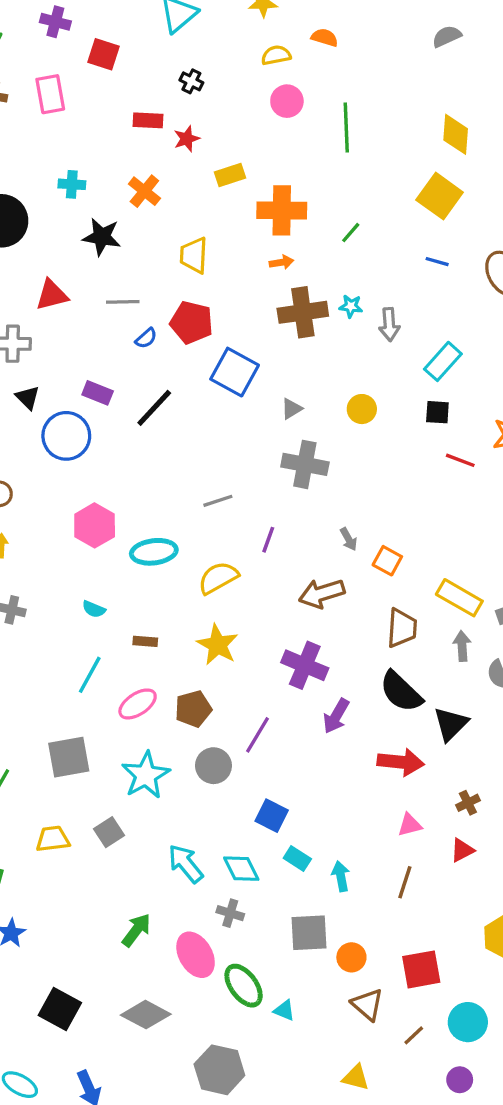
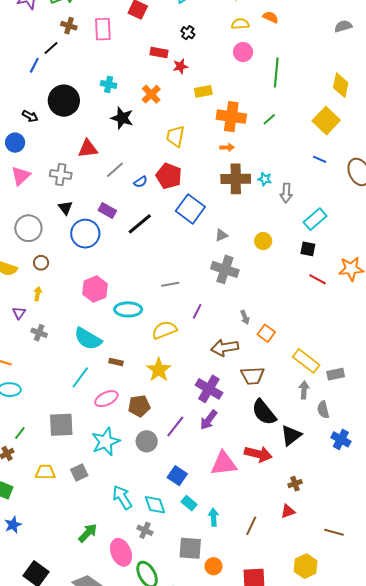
green line: (351, 233) -> (269, 119), moved
gray line: (123, 302) -> (115, 170), moved, turned -48
cyan semicircle: (94, 609) -> (88, 339), size x2.0
brown trapezoid: (402, 628) -> (252, 376), moved, turned 75
purple arrow: (336, 716) -> (209, 420), moved
pink triangle: (410, 825) -> (224, 464), moved, size x1.8

